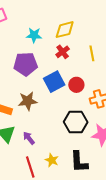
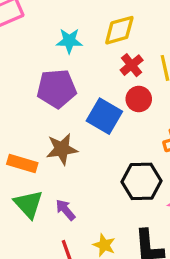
red cross: (63, 52) -> (132, 65), moved
blue square: (54, 82) -> (104, 116), turned -30
red circle: (76, 85) -> (139, 99), moved

